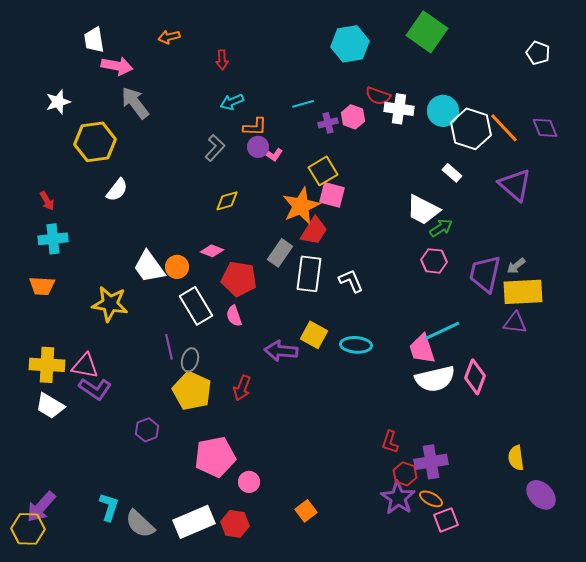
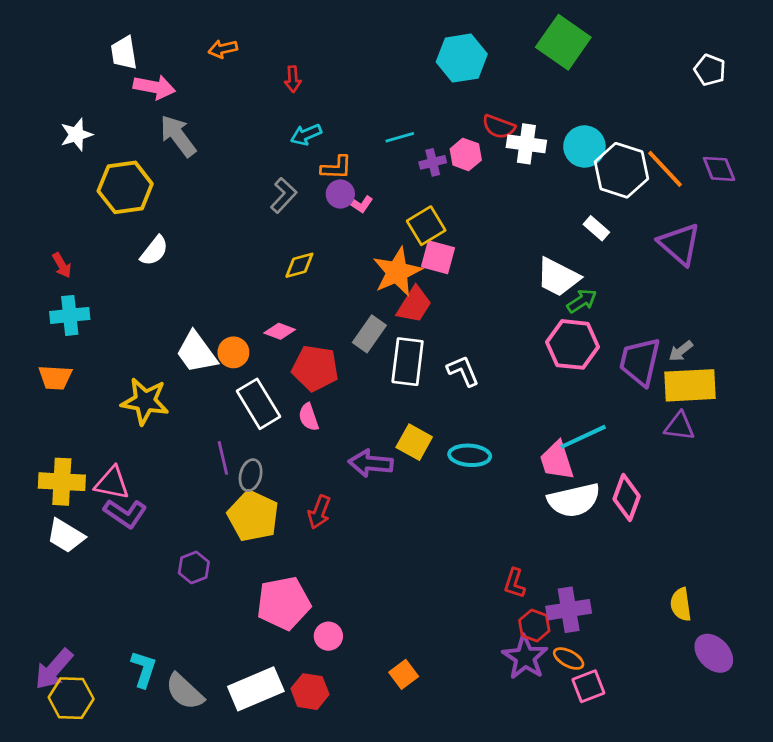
pink hexagon: (434, 261) -> (573, 344), size x1.5
yellow hexagon: (28, 529) -> (71, 698), moved

